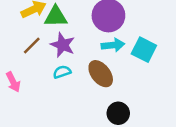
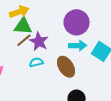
green triangle: (56, 17) -> (23, 26), moved
brown line: (32, 45) -> (24, 40), moved

